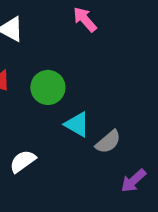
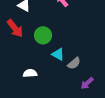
white semicircle: (23, 161) -> (30, 73), turned 32

